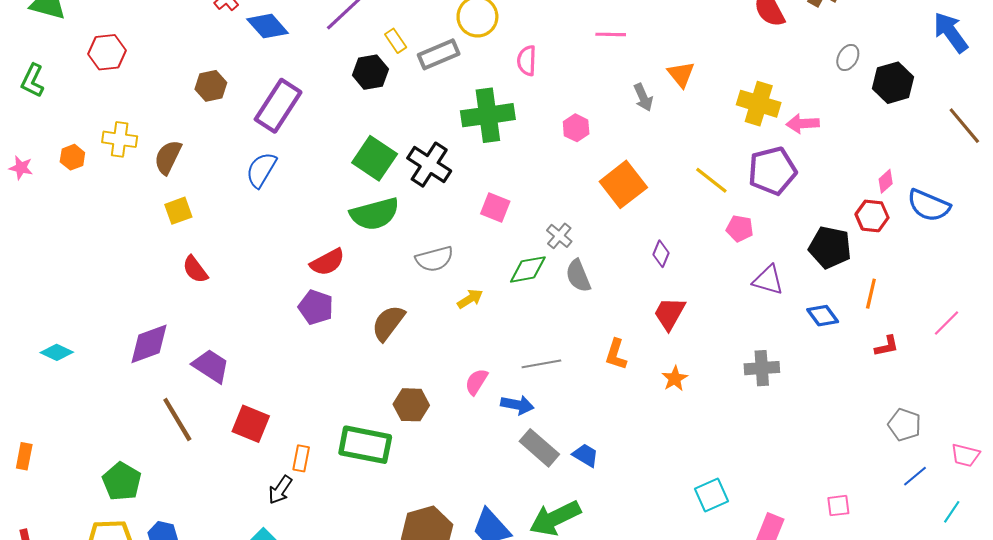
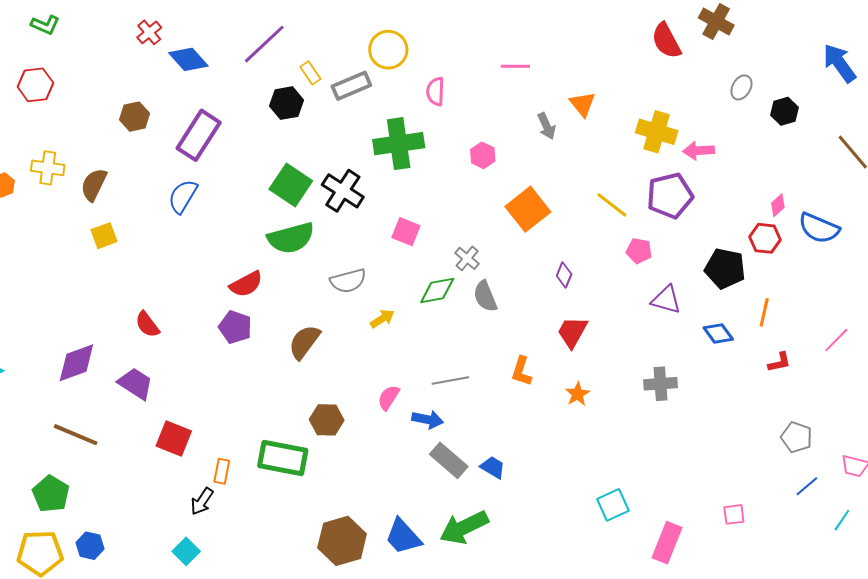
black hexagon: (893, 83) -> (785, 111), size x0.7
red semicircle: (195, 269) -> (147, 324), moved
brown line: (177, 420) -> (76, 435), moved, turned -36

